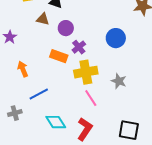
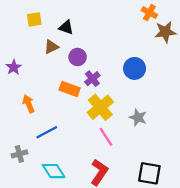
brown triangle: (43, 19) -> (51, 47), turned -40
yellow cross: (86, 72) -> (100, 107), turned -30
cyan diamond: (56, 122) -> (54, 171), moved

